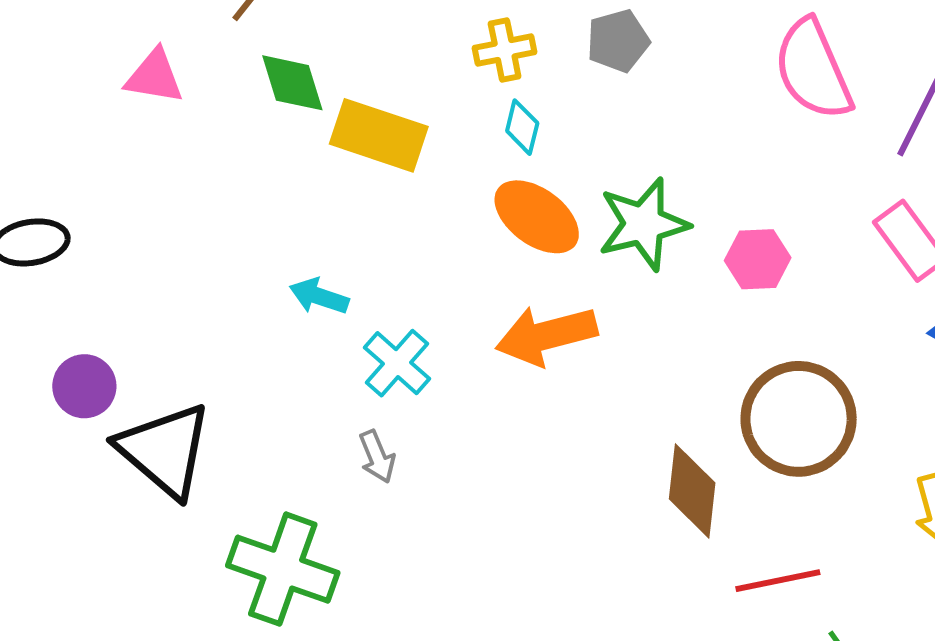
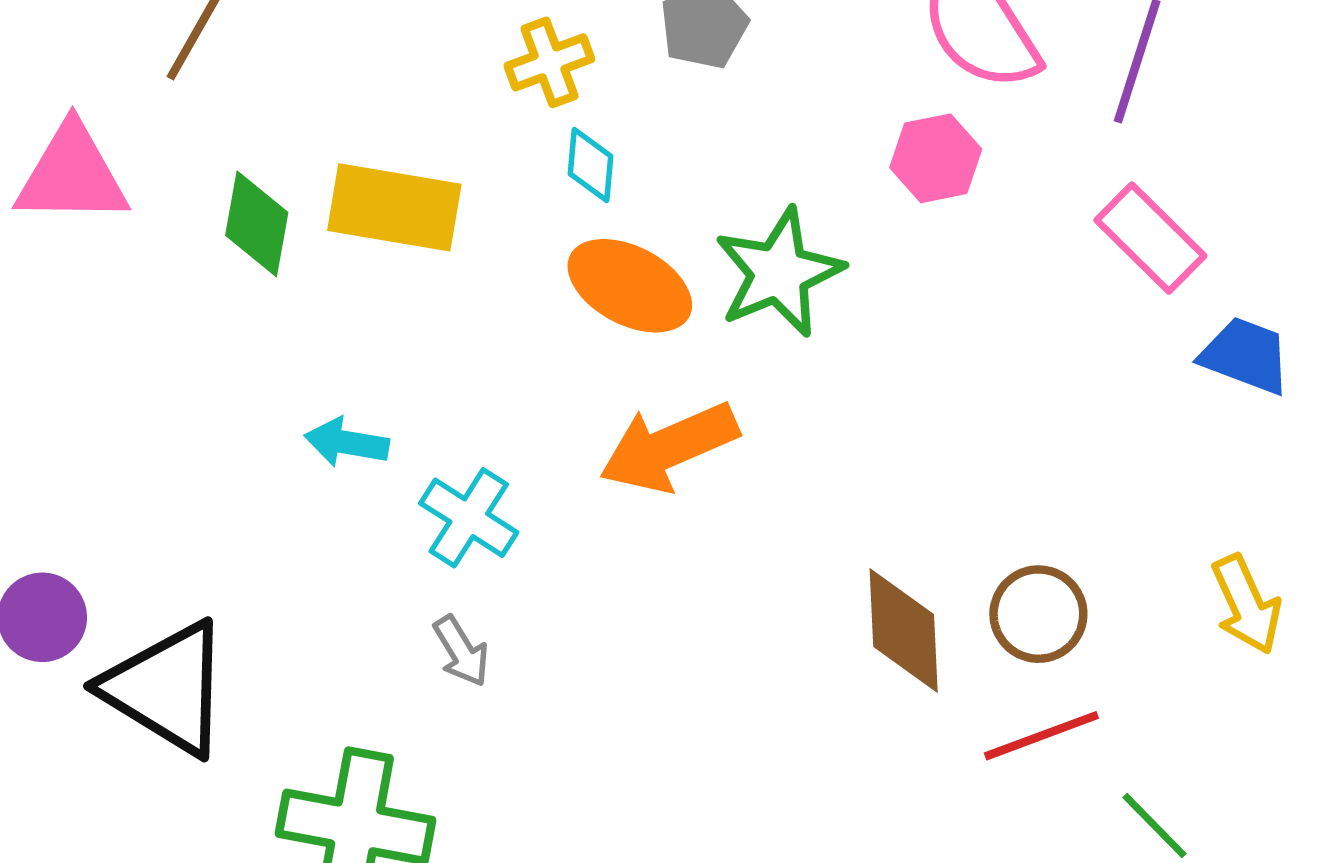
pink triangle: (154, 77) -> (72, 175), size x1.4
green diamond: (292, 83) -> (257, 224), moved, turned 36
pink hexagon: (758, 259) -> (936, 158), moved
brown circle: (799, 419) -> (1038, 614), moved, size x0.6

